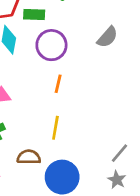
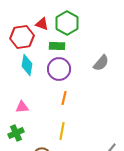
green rectangle: (34, 14) -> (57, 46), moved

